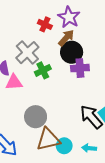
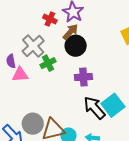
purple cross: (80, 68) -> (83, 77), moved
gray circle: (36, 117) -> (33, 124), moved

